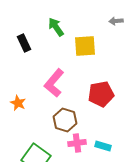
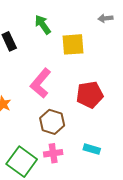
pink cross: (77, 143) -> (53, 153), moved

